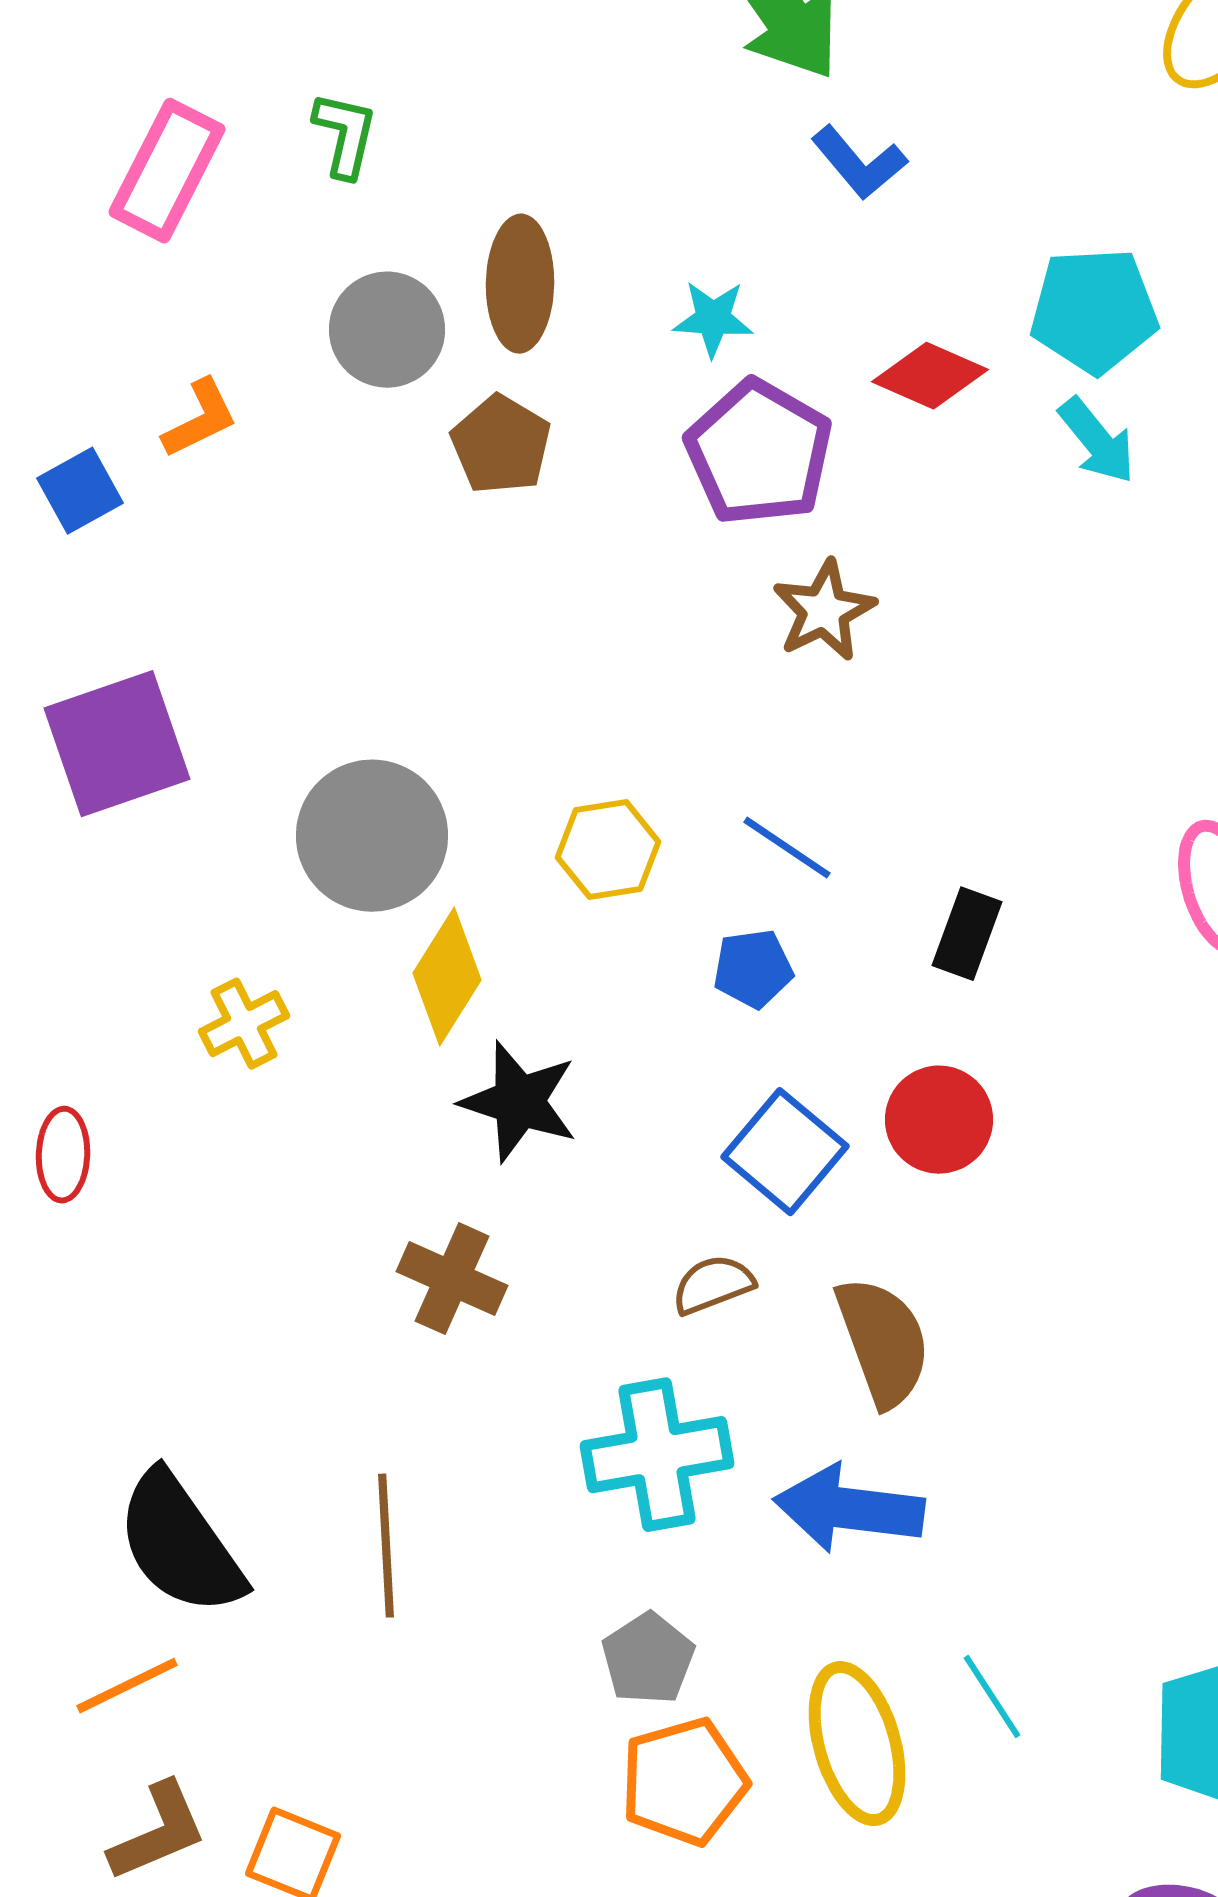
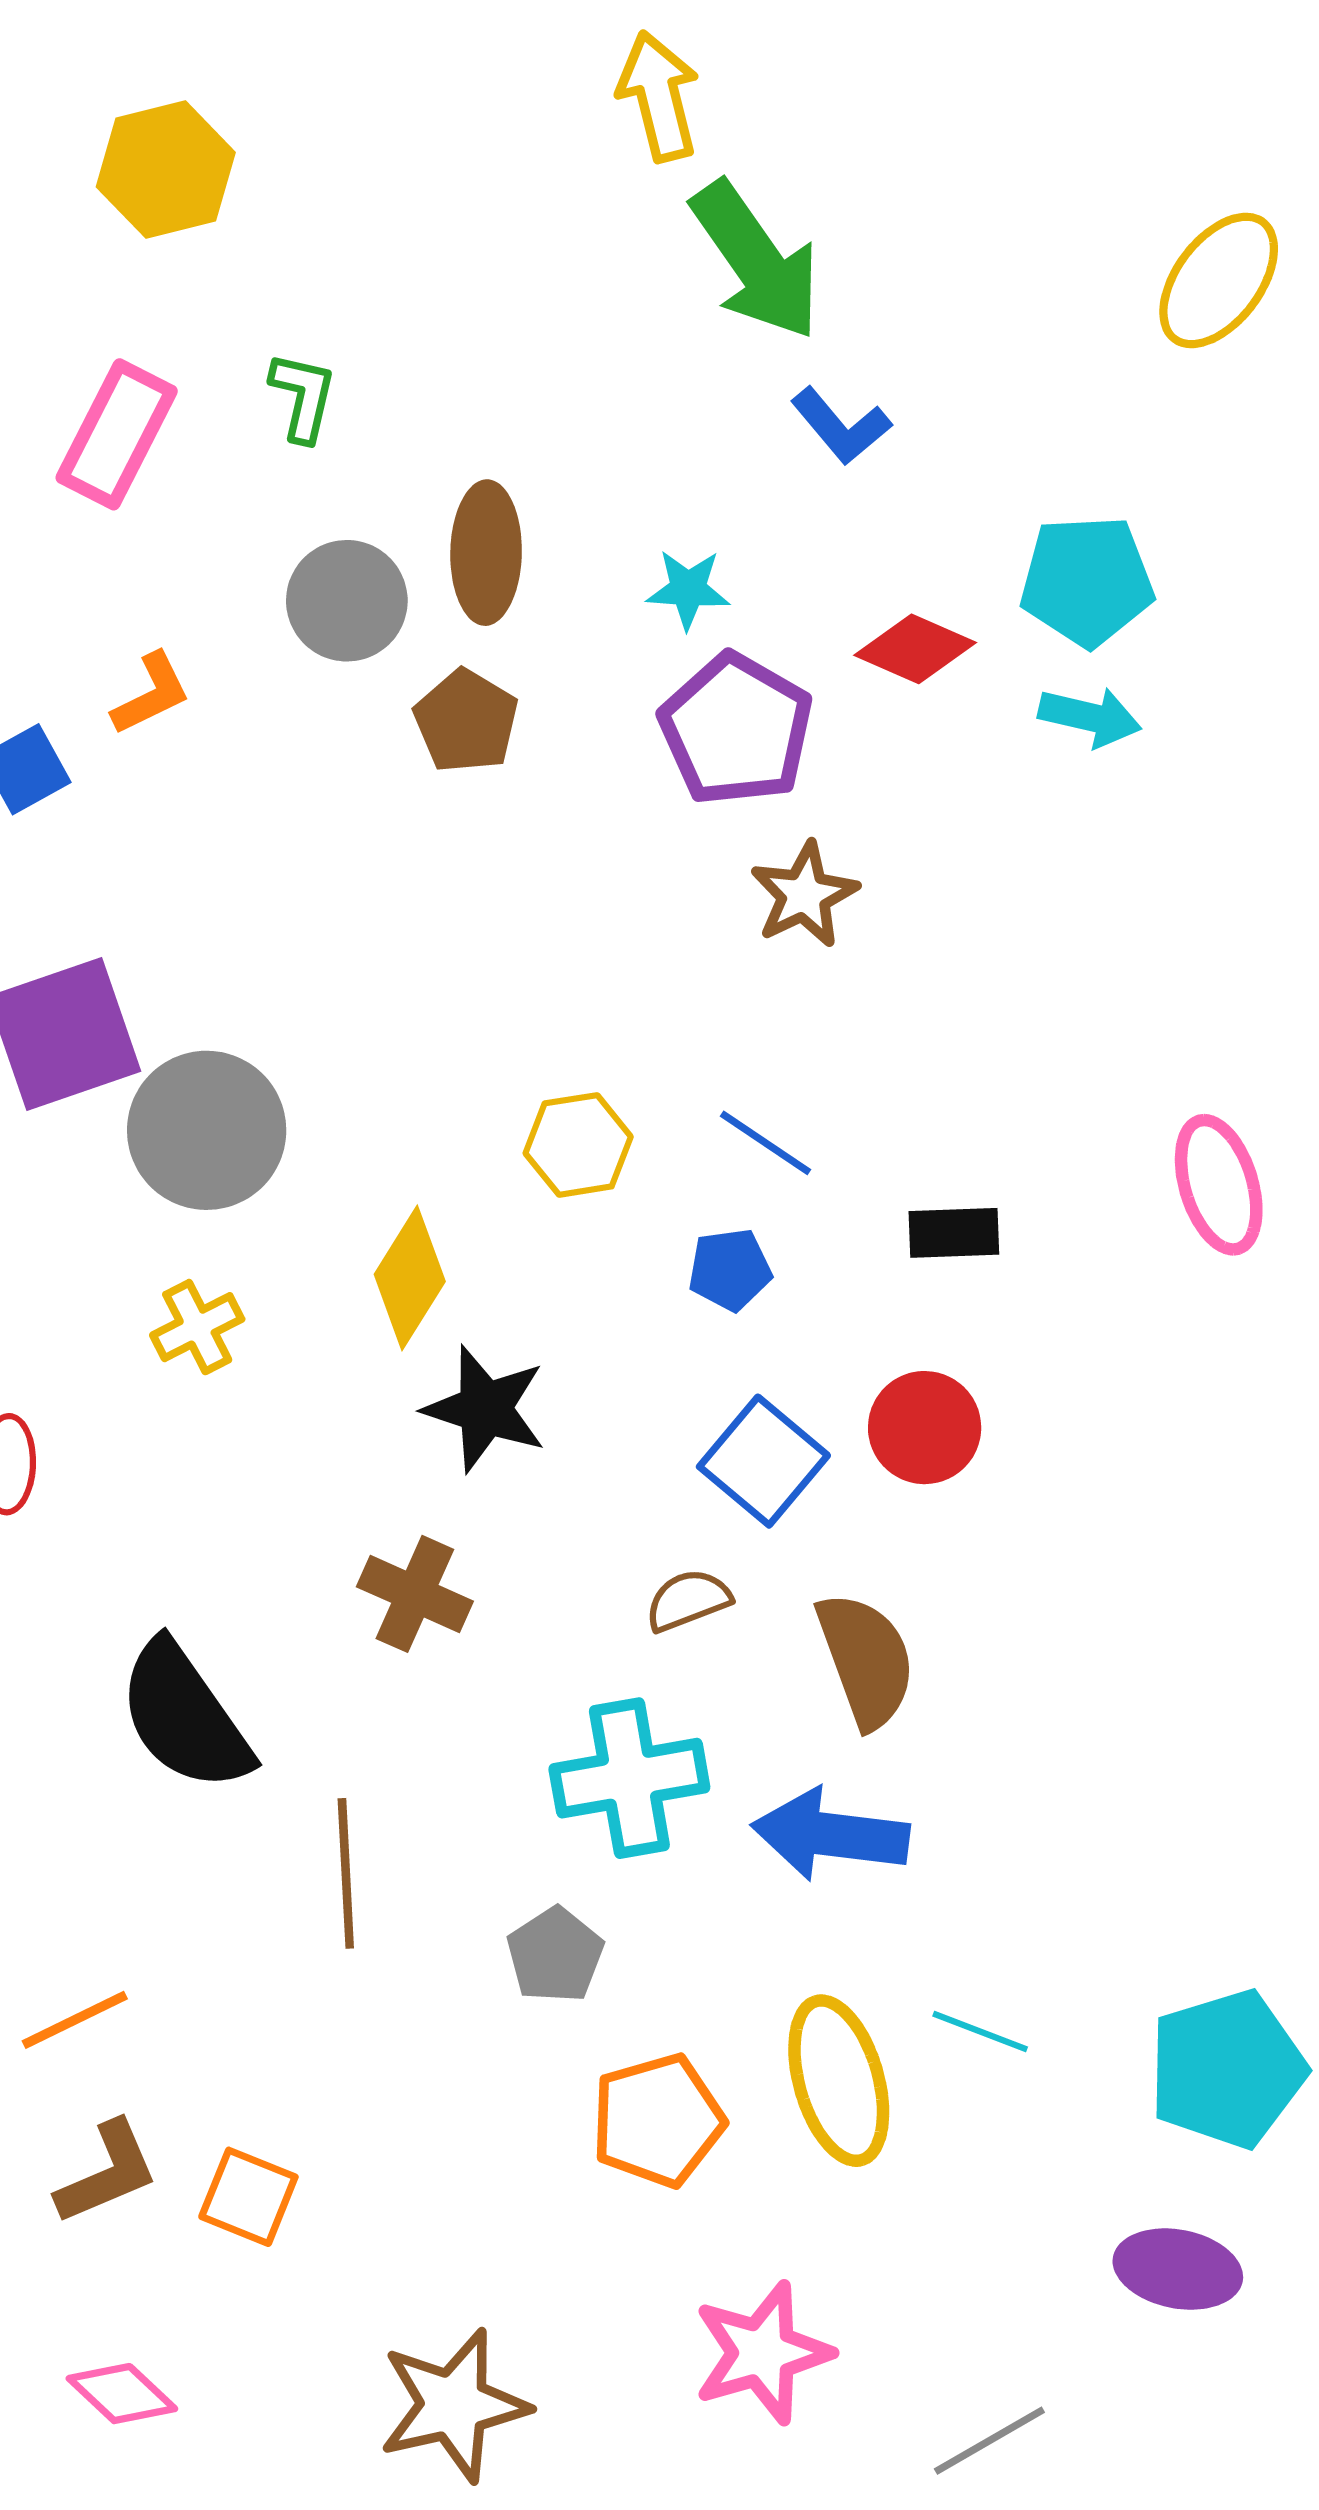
cyan arrow: (1097, 441) -> (1090, 717), turned -38
gray circle: (372, 836) -> (207, 1130), moved
black rectangle: (967, 934) -> (954, 1233), turned 68
black semicircle: (180, 1544) -> (185, 1716), moved
gray pentagon: (648, 1659) -> (555, 1955), moved
cyan line: (992, 1697) -> (980, 2031), turned -36

